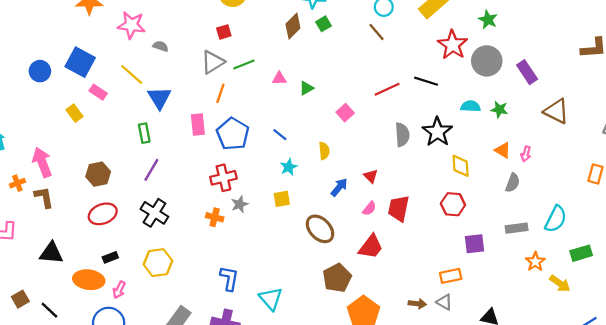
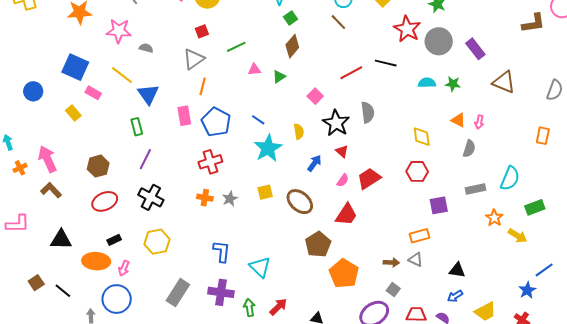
brown diamond: (293, 26) -> (292, 46), moved
green line: (244, 64) -> (236, 47), moved
blue circle: (40, 71) -> (33, 91), moved
black star: (437, 132) -> (336, 123), moved
cyan star: (289, 167) -> (268, 148), size x1.8
orange cross: (17, 183) -> (20, 168), moved
brown L-shape: (44, 197) -> (51, 190), turned -30
yellow square: (282, 199) -> (265, 192), moved
gray star: (240, 204) -> (230, 199), moved
red trapezoid: (399, 208) -> (369, 178), turned 50

